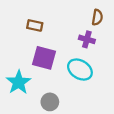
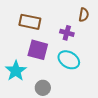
brown rectangle: (35, 25) -> (30, 22), size x1.5
purple cross: (87, 39) -> (67, 33), moved

